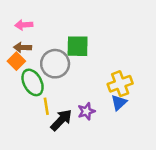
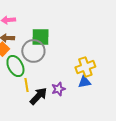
green square: (78, 46) -> (40, 37), moved
blue triangle: (119, 102) -> (84, 82), turned 32

